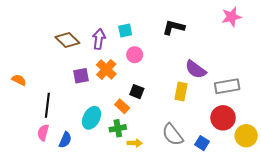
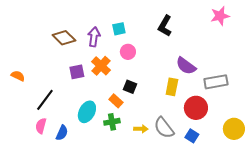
black L-shape: (174, 27) -> (165, 26), turned -75
black line: (47, 105) -> (45, 100), turned 30
red circle: (223, 118) -> (196, 108), moved
yellow arrow: (135, 143) -> (141, 129), moved

